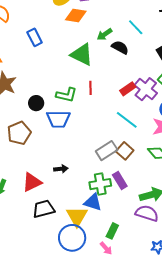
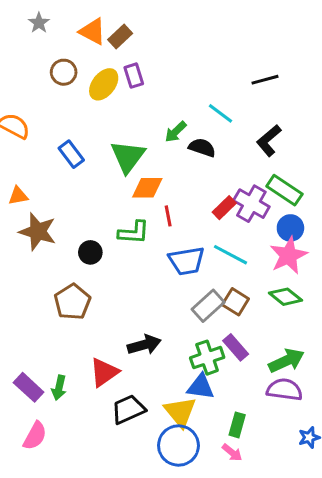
orange diamond: (76, 15) -> (147, 188), moved
green triangle: (82, 55) -> (128, 157), moved, turned 50
blue trapezoid: (58, 119) -> (187, 261), moved
black arrow: (61, 169) -> (144, 345), size x1.5

